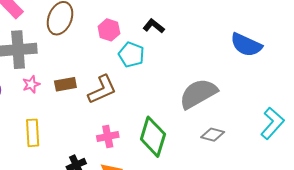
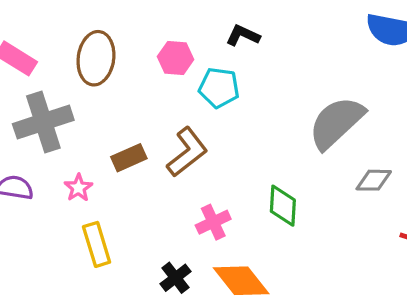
pink star: (31, 84) -> (78, 188), moved
green diamond: (153, 137) -> (283, 206), size x0.7

